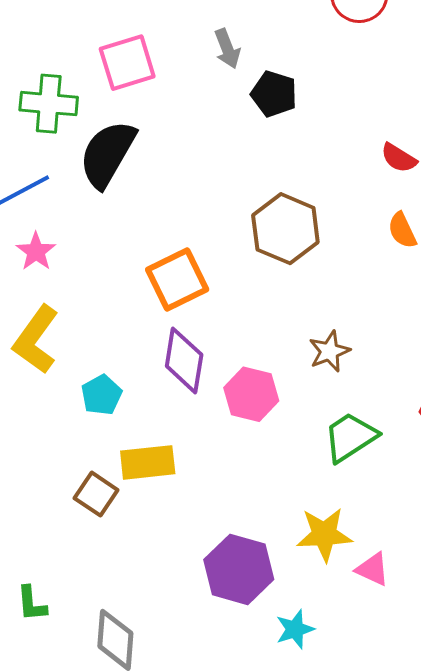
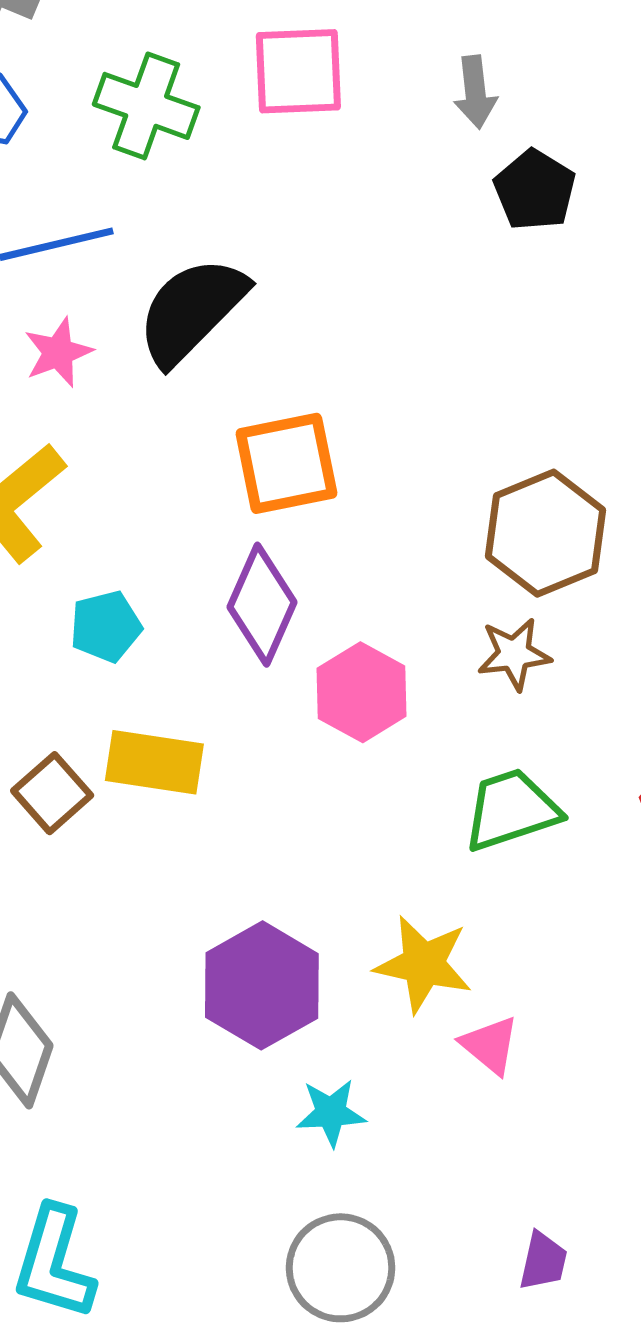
black semicircle: (107, 154) -> (192, 311), moved
brown hexagon: (285, 229) -> (545, 533), moved

